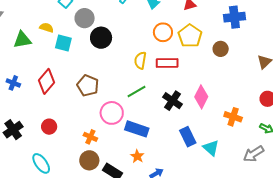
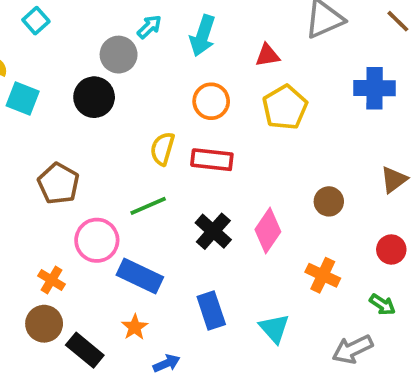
blue cross: (234, 17) -> (375, 88), moved
gray circle: (85, 18) -> (119, 55), moved
yellow pentagon: (190, 36) -> (285, 107), moved
brown circle: (221, 49) -> (329, 201), moved
blue rectangle: (188, 137) -> (211, 310), moved

